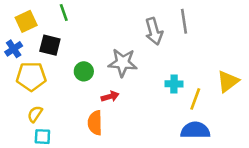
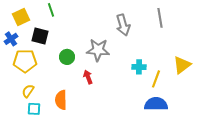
gray line: (184, 21) -> (160, 18), moved
red arrow: (110, 96) -> (88, 77), turned -96
orange semicircle: (95, 123) -> (61, 100), moved

